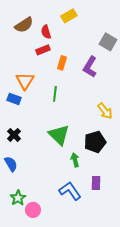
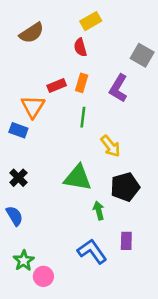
red semicircle: (46, 32) -> (80, 47), moved
red rectangle: (43, 50) -> (57, 86), moved
green line: (55, 94) -> (83, 117), moved
yellow arrow: (105, 111) -> (111, 146), moved
green triangle: (59, 135) -> (78, 178), turned -35

